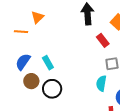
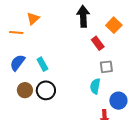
brown circle: (31, 81) -> (25, 90), moved

